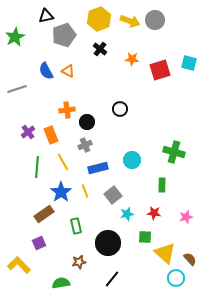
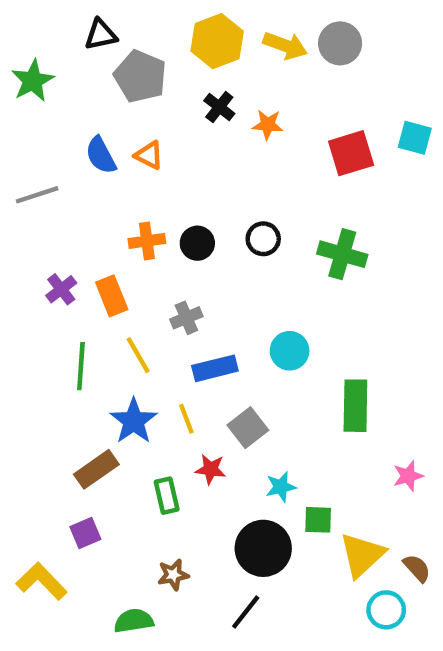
gray pentagon: (64, 35) -> (140, 76), turned -30
orange star: (132, 59) -> (268, 125), moved
black circle: (87, 122) -> (197, 243), moved
green cross: (174, 152) -> (342, 254), moved
green rectangle: (162, 185) -> (355, 406), size x1.6
red star: (154, 213) -> (211, 469), moved
cyan star: (127, 214) -> (281, 487), moved
black circle: (108, 243) -> (263, 548), moved
yellow triangle: (165, 253) -> (362, 555), turned 35

